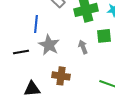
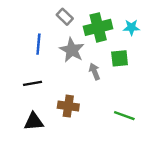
gray star: (49, 45) -> (72, 50), moved
black line: (21, 52) -> (33, 83), moved

